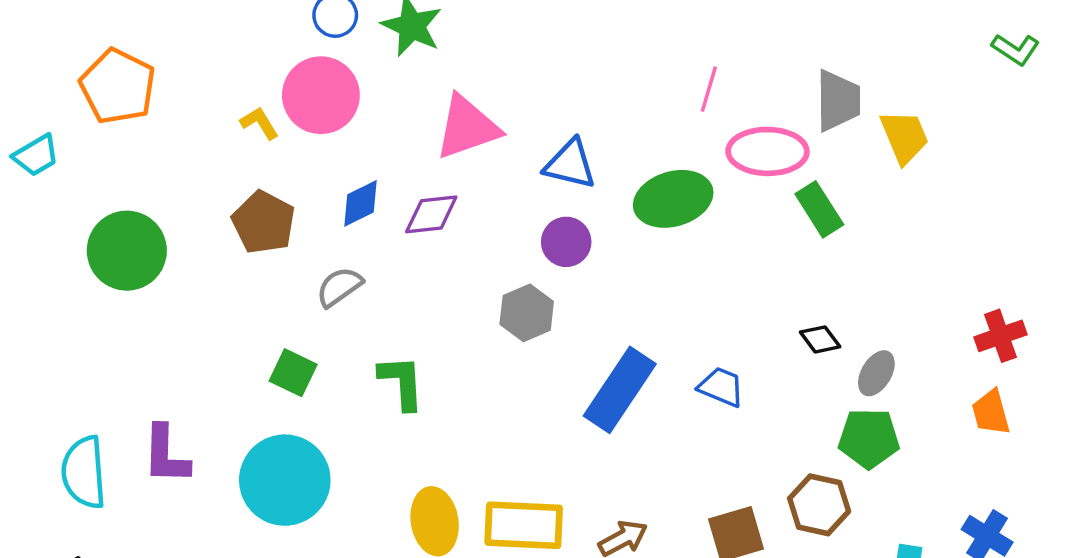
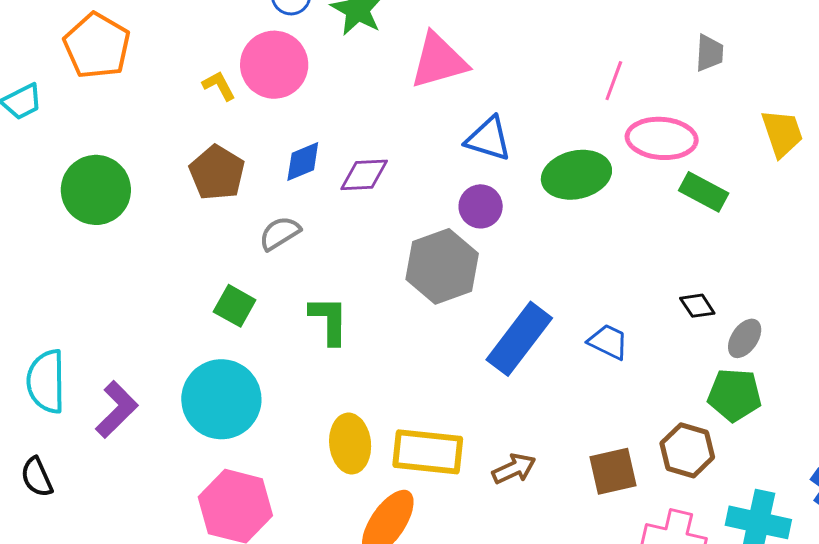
gray trapezoid: (838, 101) -> (709, 53), moved, size x0.7
pink triangle: (467, 127) -> (439, 61), moved
green rectangle: (819, 209) -> (704, 192), turned -33
gray hexagon: (527, 313) -> (442, 266), size x1.5
purple L-shape: (166, 455) -> (117, 409), moved, turned -140

